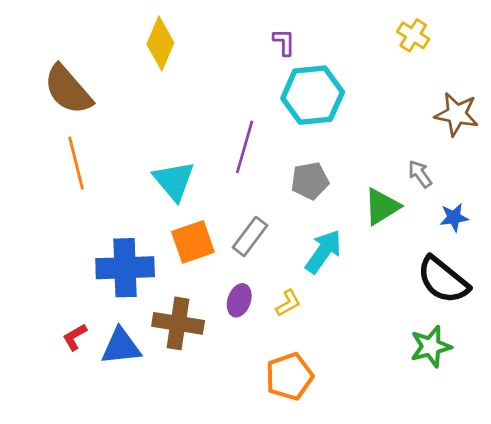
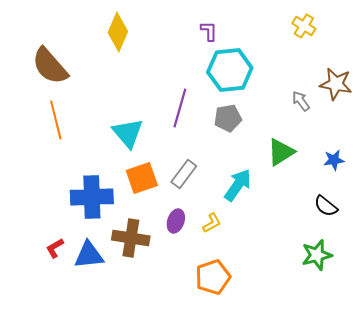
gray arrow: (420, 174) -> (301, 101), moved
gray pentagon: (310, 181) -> (228, 118), moved
black semicircle: (443, 280) -> (326, 206), size x0.6

